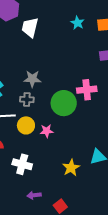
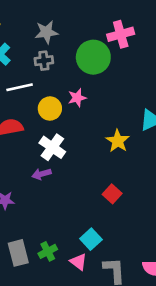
yellow circle: (26, 125) -> (50, 109), moved
white cross: (22, 164) -> (52, 147), turned 30
purple arrow: (34, 195) -> (42, 174), moved

